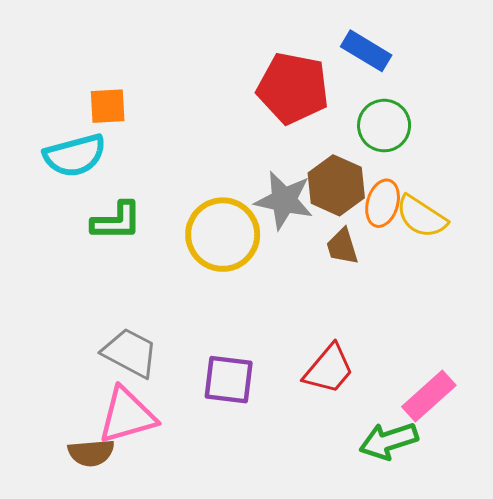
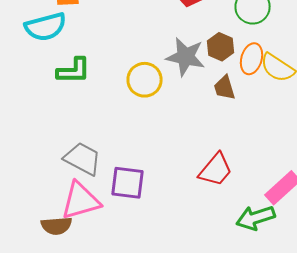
brown hexagon: (336, 185) -> (221, 47), size x0.7
yellow circle: (223, 235) -> (145, 80), size x0.7
purple square: (229, 380) -> (128, 183), moved

